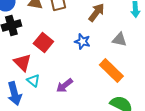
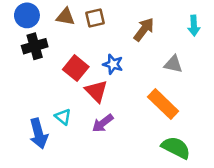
blue star: (82, 41) -> (113, 64), moved
red triangle: (22, 62) -> (96, 91), moved

